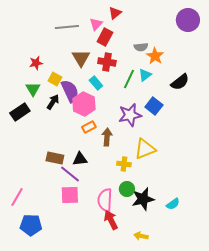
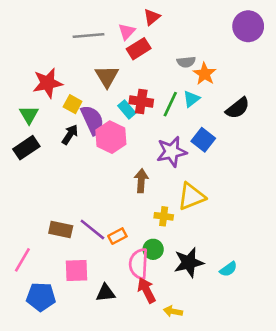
red rectangle: (105, 37) -> (139, 49), turned 30
red cross: (107, 62) -> (141, 101), moved
red star: (36, 63) -> (48, 83), size x1.6
green triangle: (33, 89) -> (29, 115), moved
orange rectangle: (89, 127) -> (117, 236), moved
brown rectangle: (55, 158) -> (61, 230), moved
black triangle: (80, 159) -> (106, 293), moved
green circle: (127, 189) -> (153, 249), moved
pink square: (70, 195) -> (77, 270), moved
yellow arrow: (141, 236) -> (173, 311), moved

